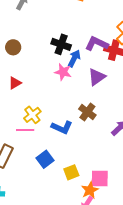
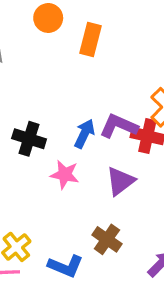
black cross: (61, 44) -> (29, 139), moved
blue arrow: (74, 58) -> (84, 134), moved

